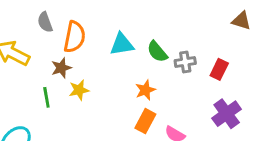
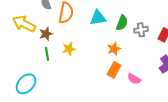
green semicircle: (157, 52) -> (122, 23), turned -119
brown star: (61, 68) -> (46, 34), moved

